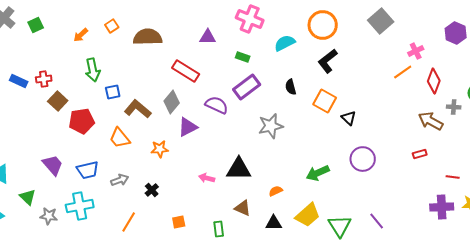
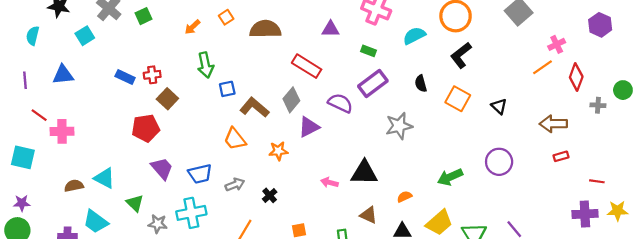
black triangle: (349, 118) -> (499, 106), moved
red pentagon: (82, 121) -> (146, 128), moved
brown arrow: (431, 121) -> (553, 124), moved, turned -30

